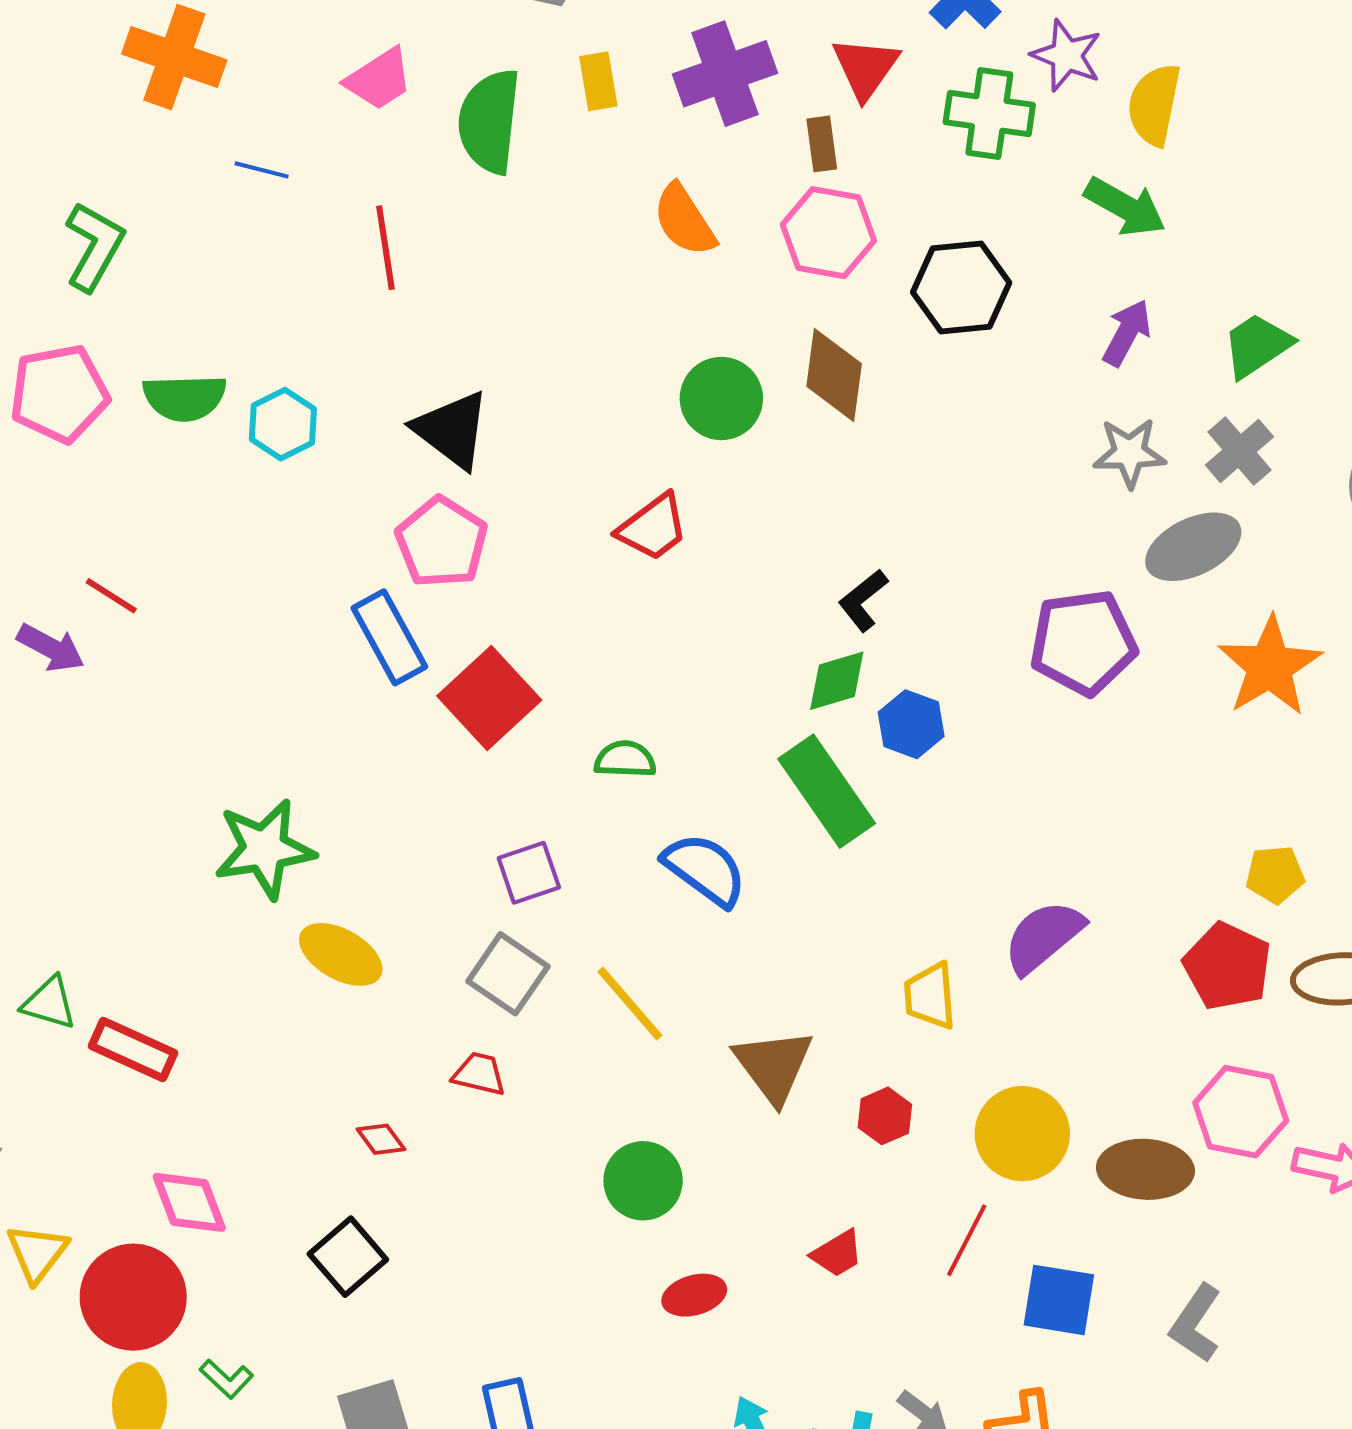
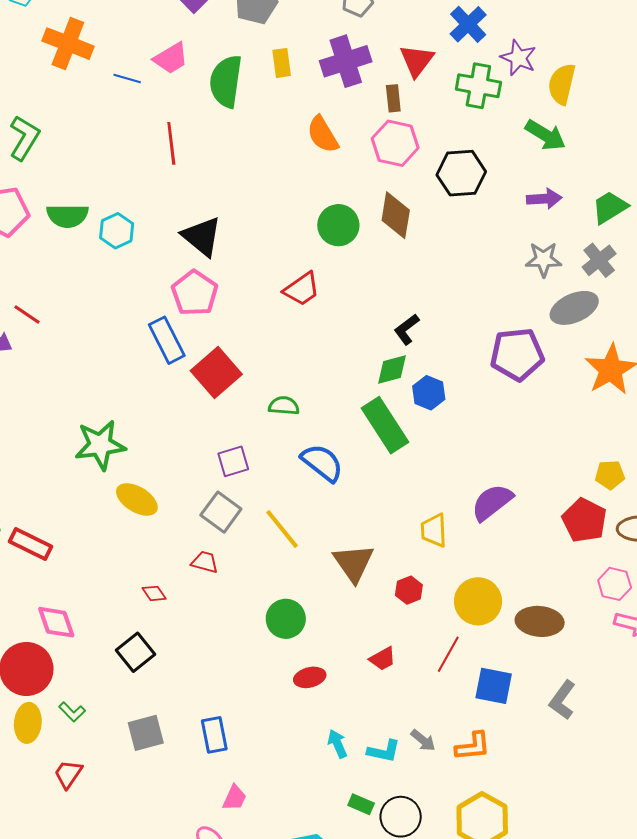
blue line: (262, 170) -> (127, 78), moved
purple arrow: (1127, 333) -> (544, 199), turned 56
pink hexagon: (1241, 1112) -> (615, 584), moved, size x0.7

